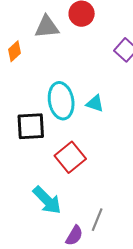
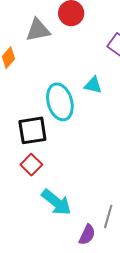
cyan triangle: (95, 103) -> (93, 85), moved
red square: (70, 157) -> (31, 165), moved, size x0.7

